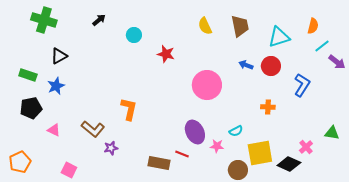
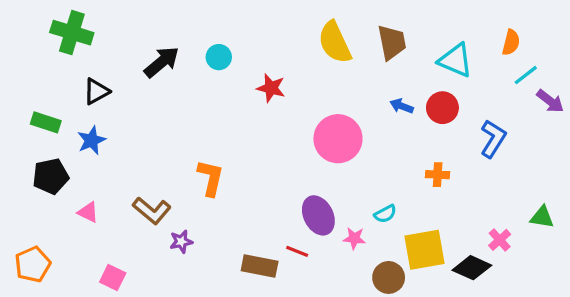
black arrow: (99, 20) -> (162, 62), moved, size x1.6
yellow semicircle: (205, 26) -> (335, 42), size x1.5
cyan triangle: (279, 37) -> (456, 60), turned 40

